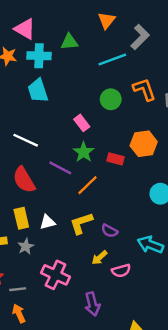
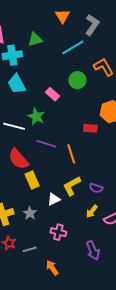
pink rectangle: (82, 123) -> (53, 94), moved
green star: (84, 152) -> (36, 116), moved
orange line: (88, 185) -> (71, 154), turned -54
yellow rectangle: (21, 218) -> (32, 180), moved
white triangle: (48, 222) -> (54, 199), moved
pink cross: (55, 275) -> (58, 232), size x0.7
orange arrow: (19, 313) -> (52, 268), moved

